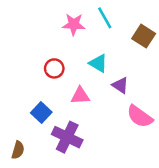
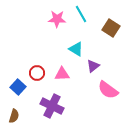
red circle: (54, 68) -> (37, 73), moved
purple triangle: (120, 85) -> (93, 66), turned 48
blue square: (41, 112) -> (18, 87), moved

